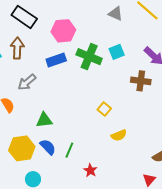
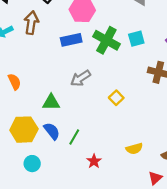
gray arrow: (27, 82) -> (81, 78), moved
yellow semicircle: (119, 135) -> (134, 149), moved

